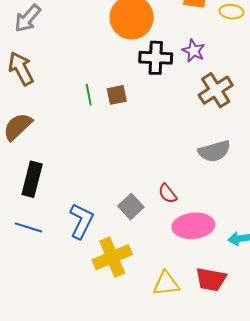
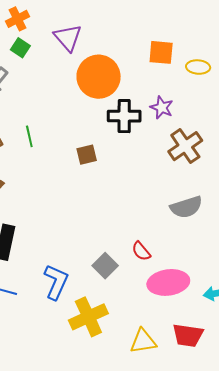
green line: (89, 95) -> (29, 136), moved

